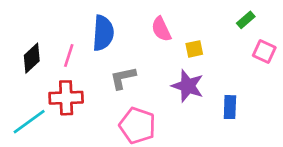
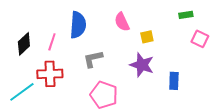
green rectangle: (246, 20) -> (186, 15), turned 32

